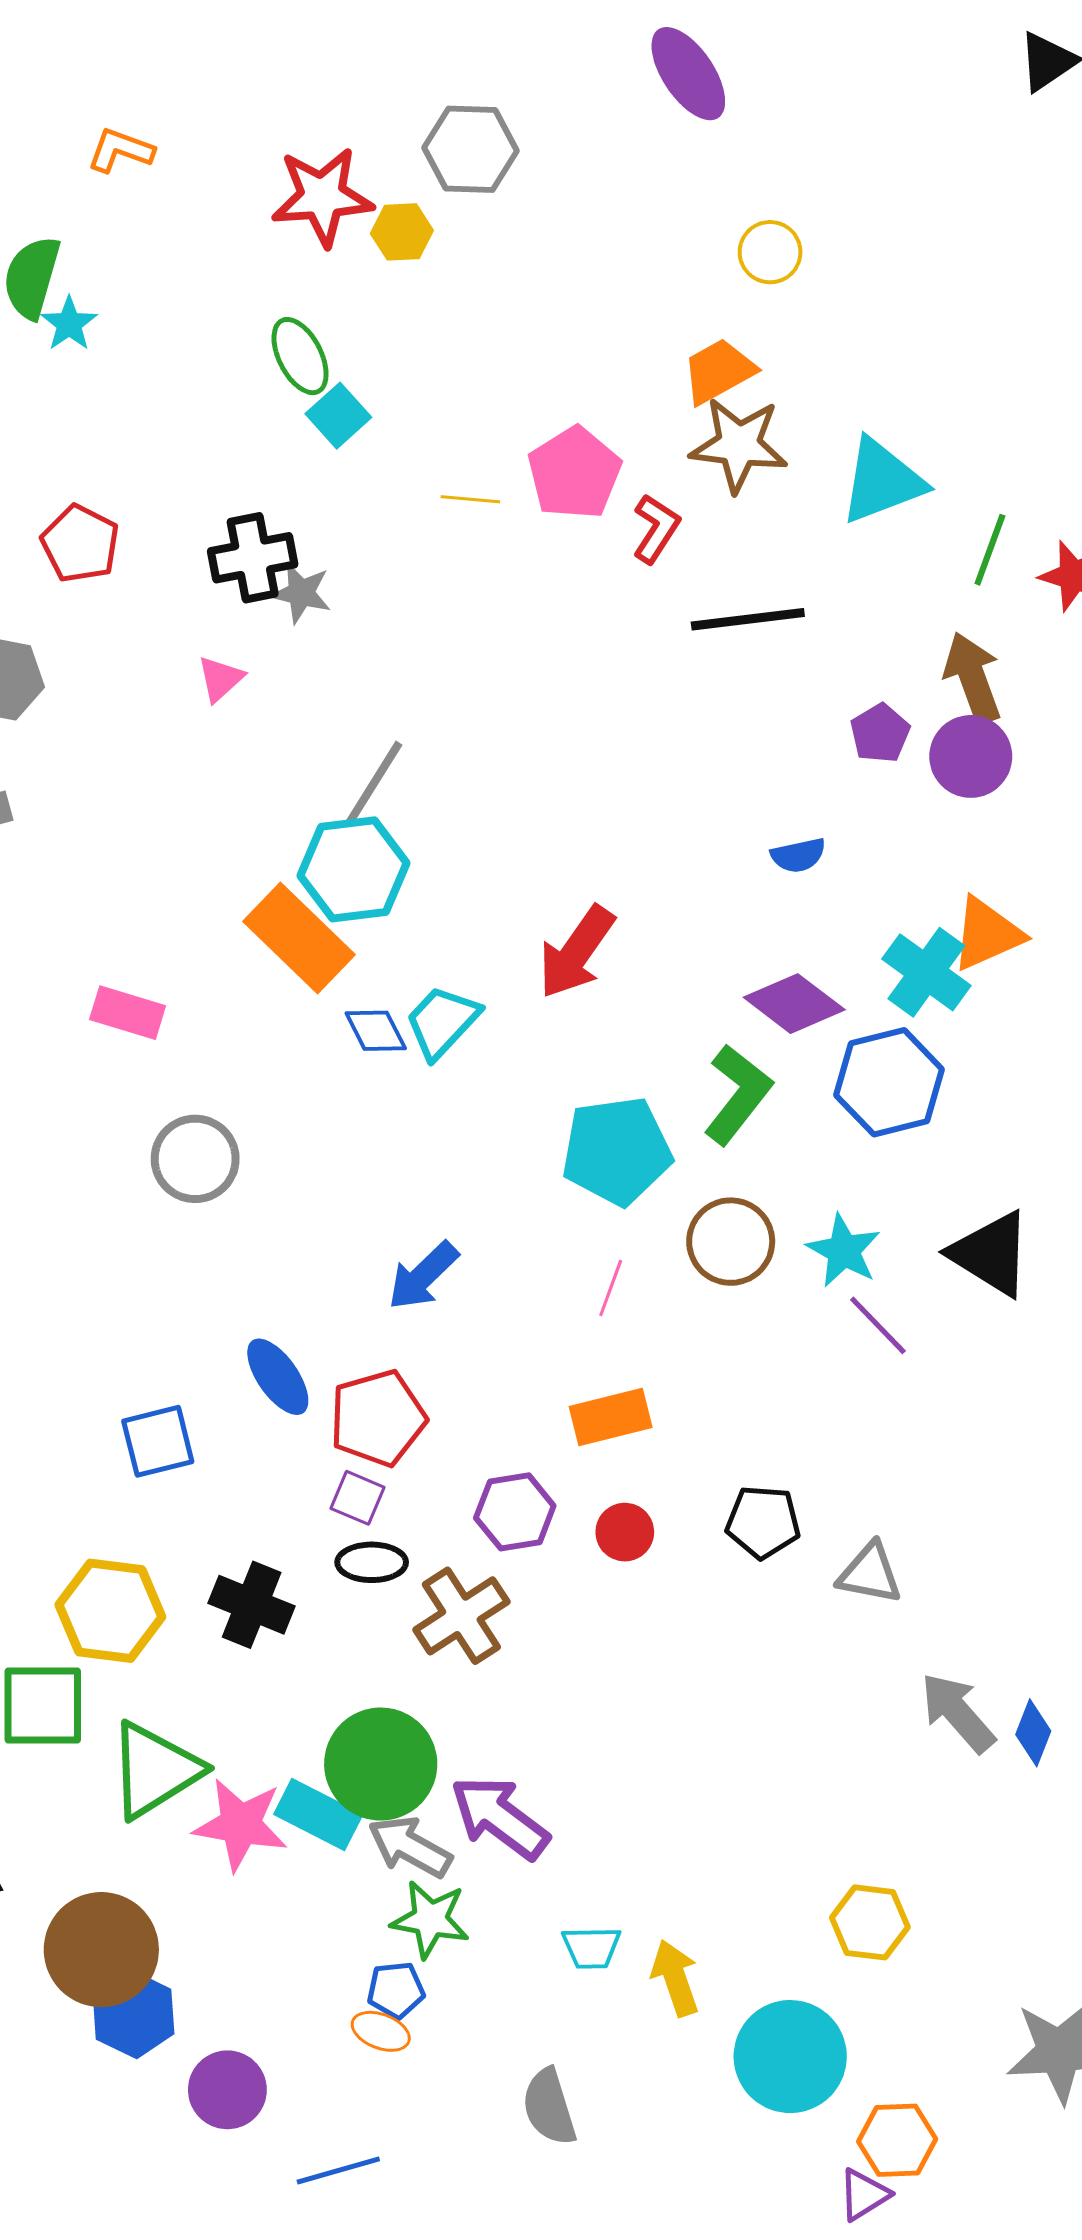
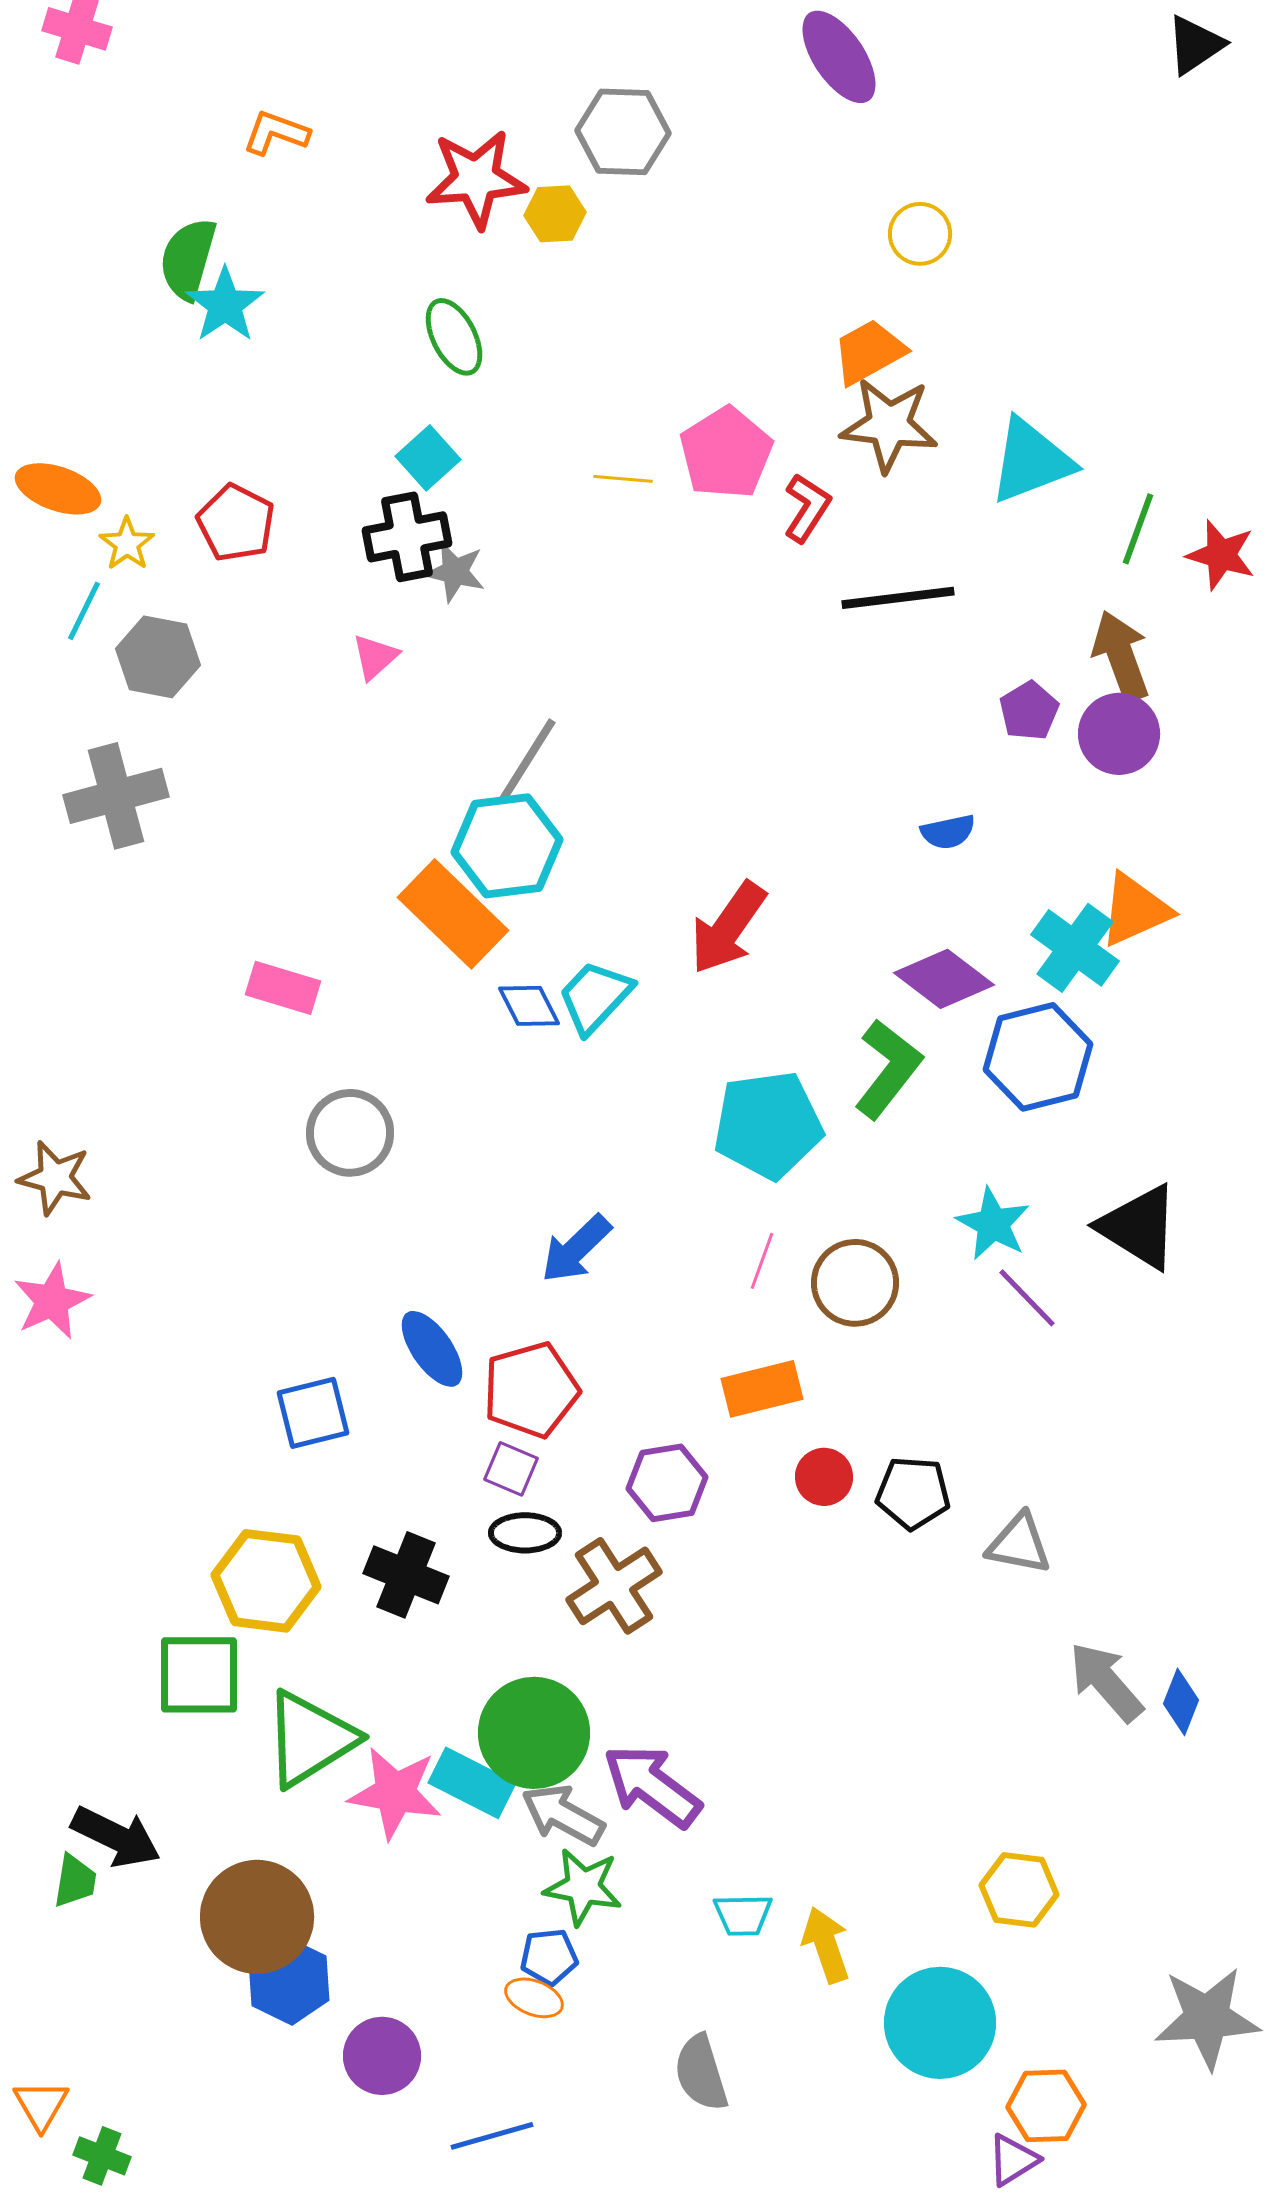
cyan star: (69, 324) -> (225, 305), size x1.4
cyan square: (338, 416) -> (428, 458), moved
brown circle: (731, 1242) -> (855, 1283), moved
red circle: (625, 1532) -> (824, 1477), moved

